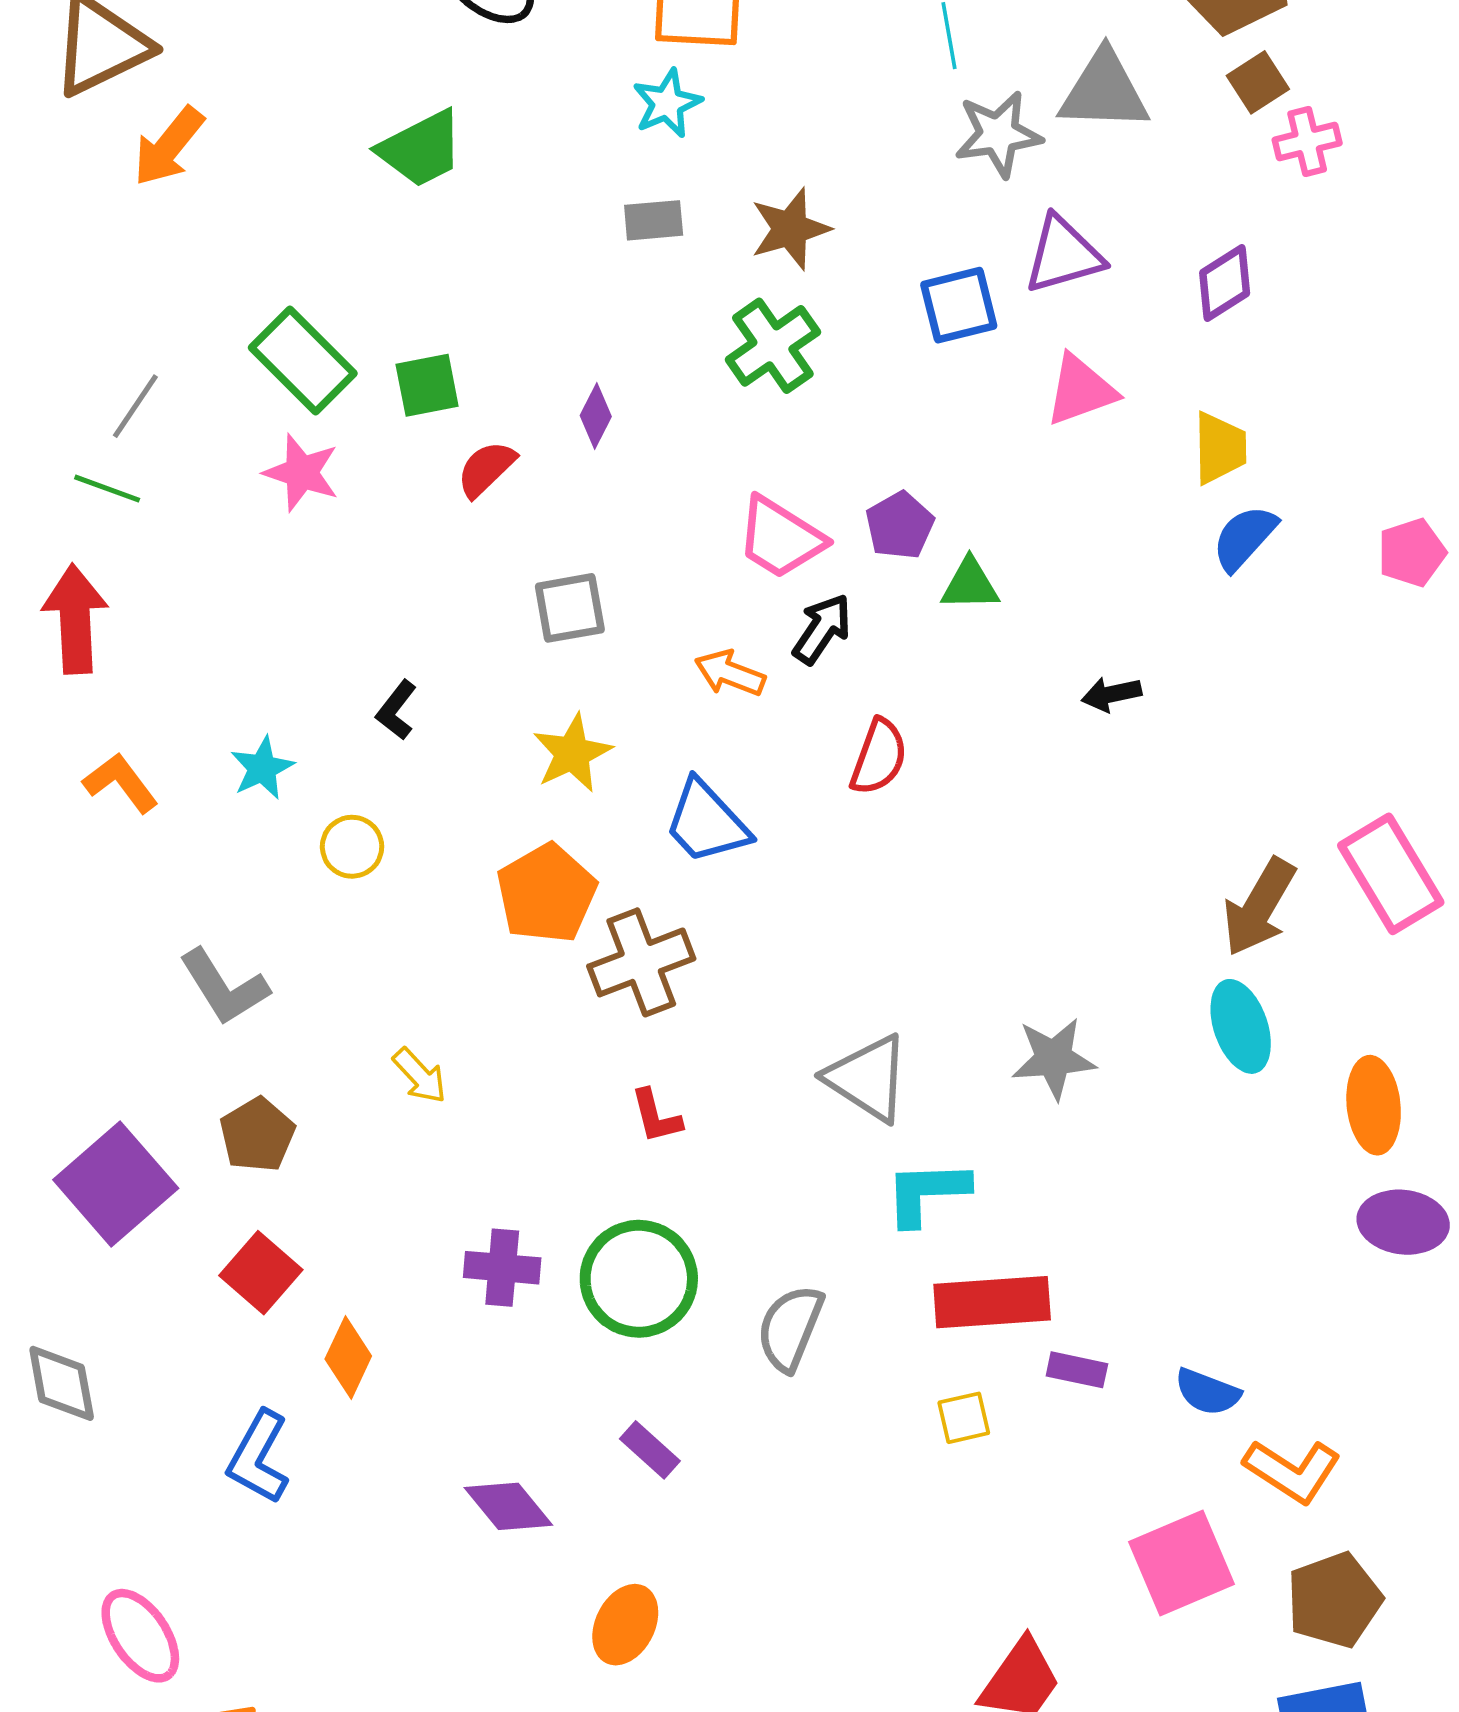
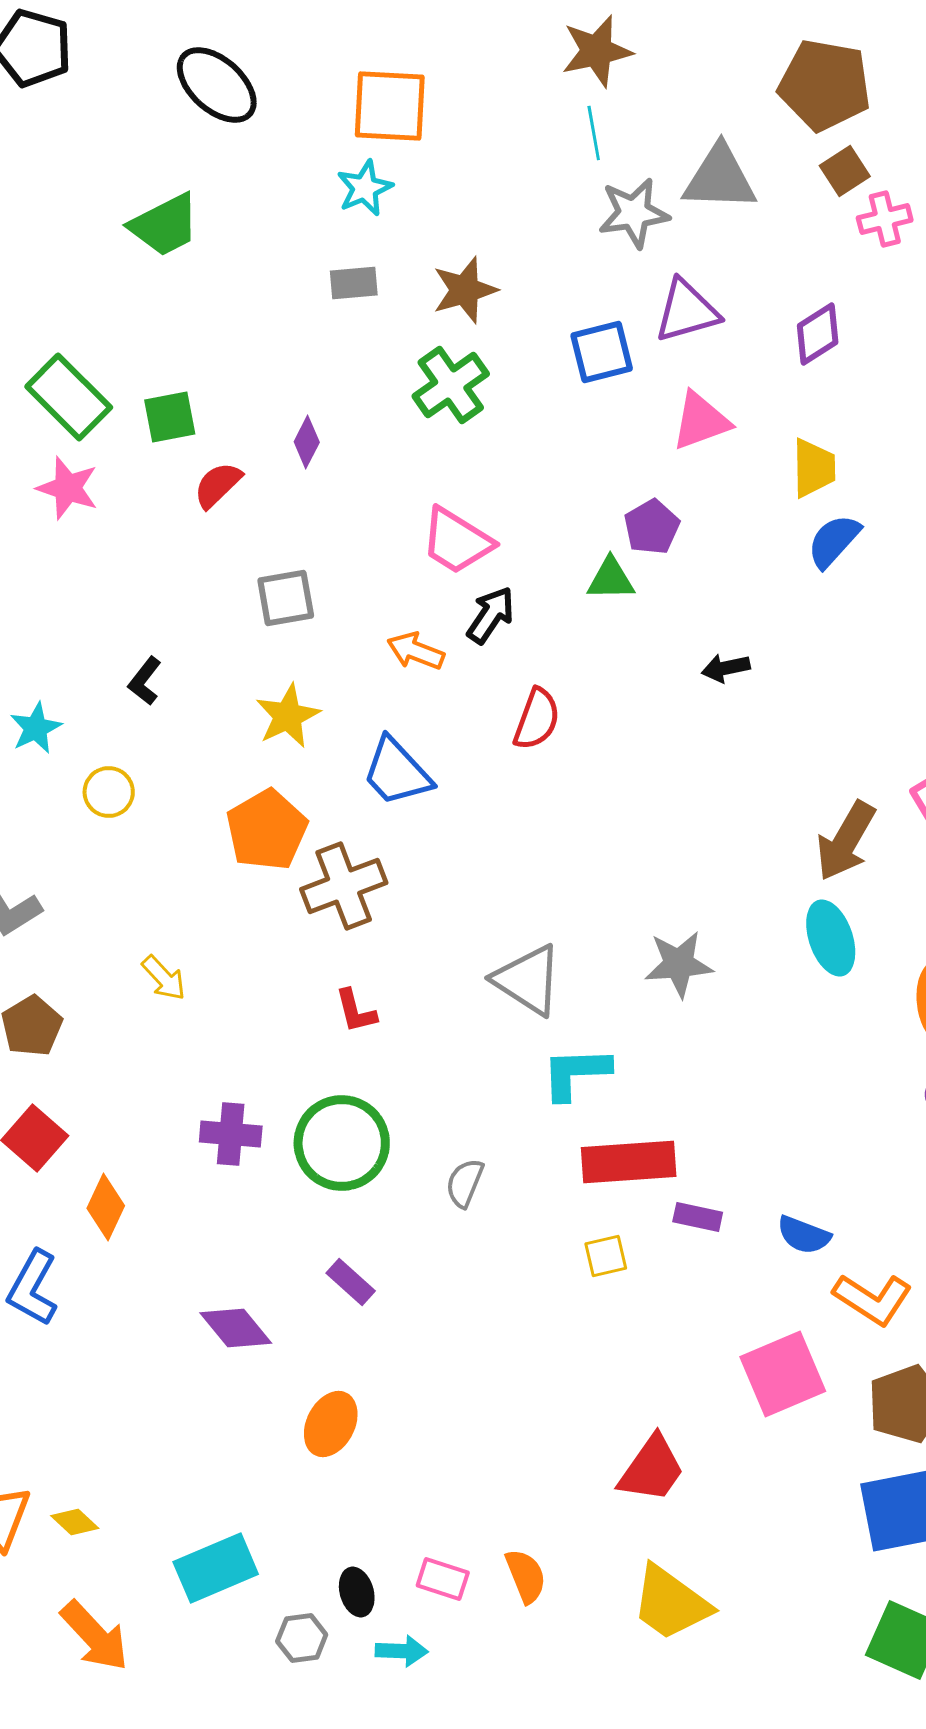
purple pentagon: (900, 525) -> (652, 527), moved
gray semicircle: (790, 1328) -> (465, 1183), size x0.7

